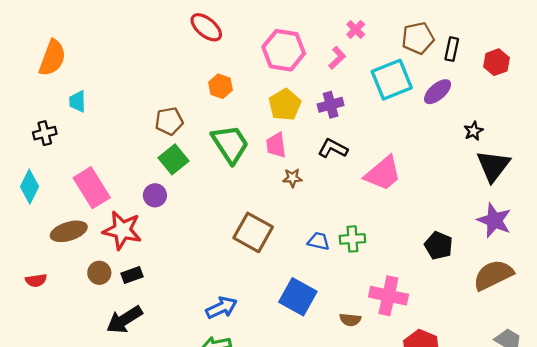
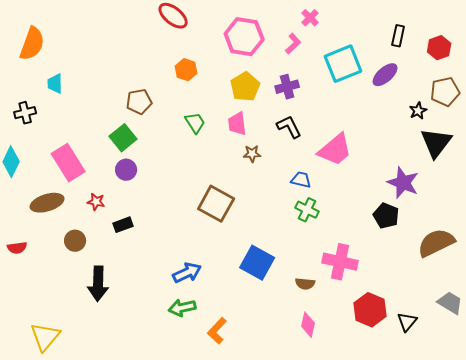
brown pentagon: (418, 38) -> (445, 92), moved
green trapezoid: (230, 144) -> (195, 123), size x0.6
black L-shape: (333, 148) -> (289, 127), turned 36
green square: (173, 159) -> (123, 138), moved
purple star: (494, 220) -> (403, 183), moved
red star: (122, 230) -> (96, 202), size x0.5
green cross: (352, 239) -> (307, 210), turned 30
blue trapezoid: (319, 241) -> (301, 180), moved
black rectangle: (132, 275) -> (123, 225), moved
black arrow: (124, 320) -> (98, 284), turned -56

